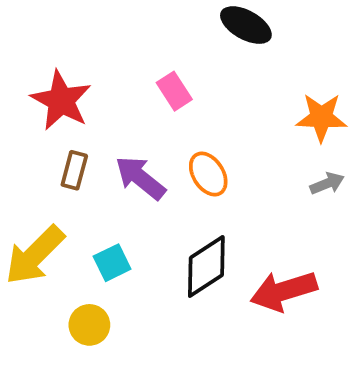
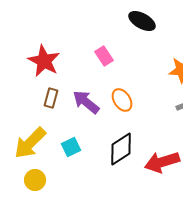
yellow circle: (89, 325) -> (35, 180), moved

